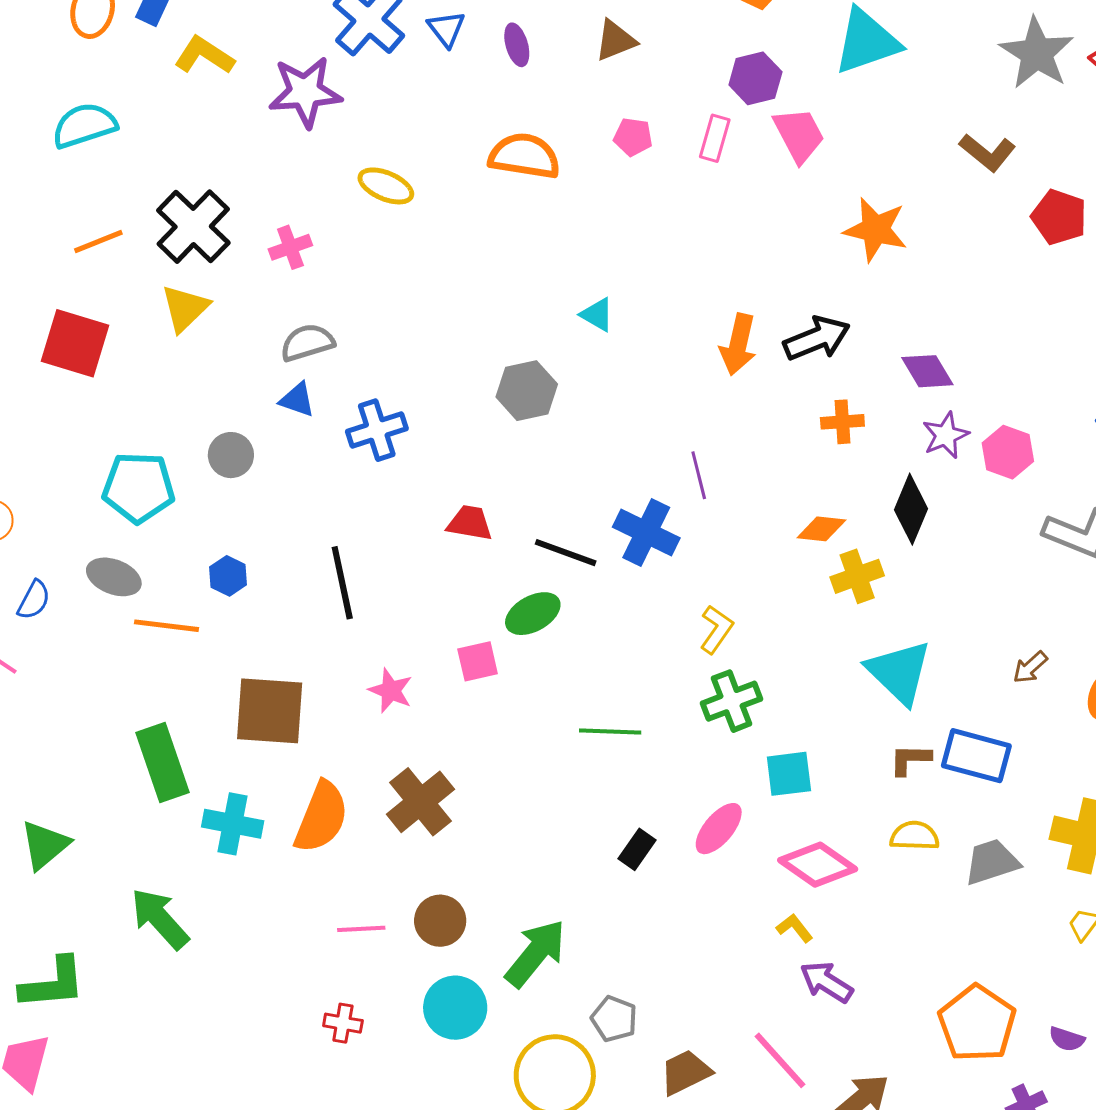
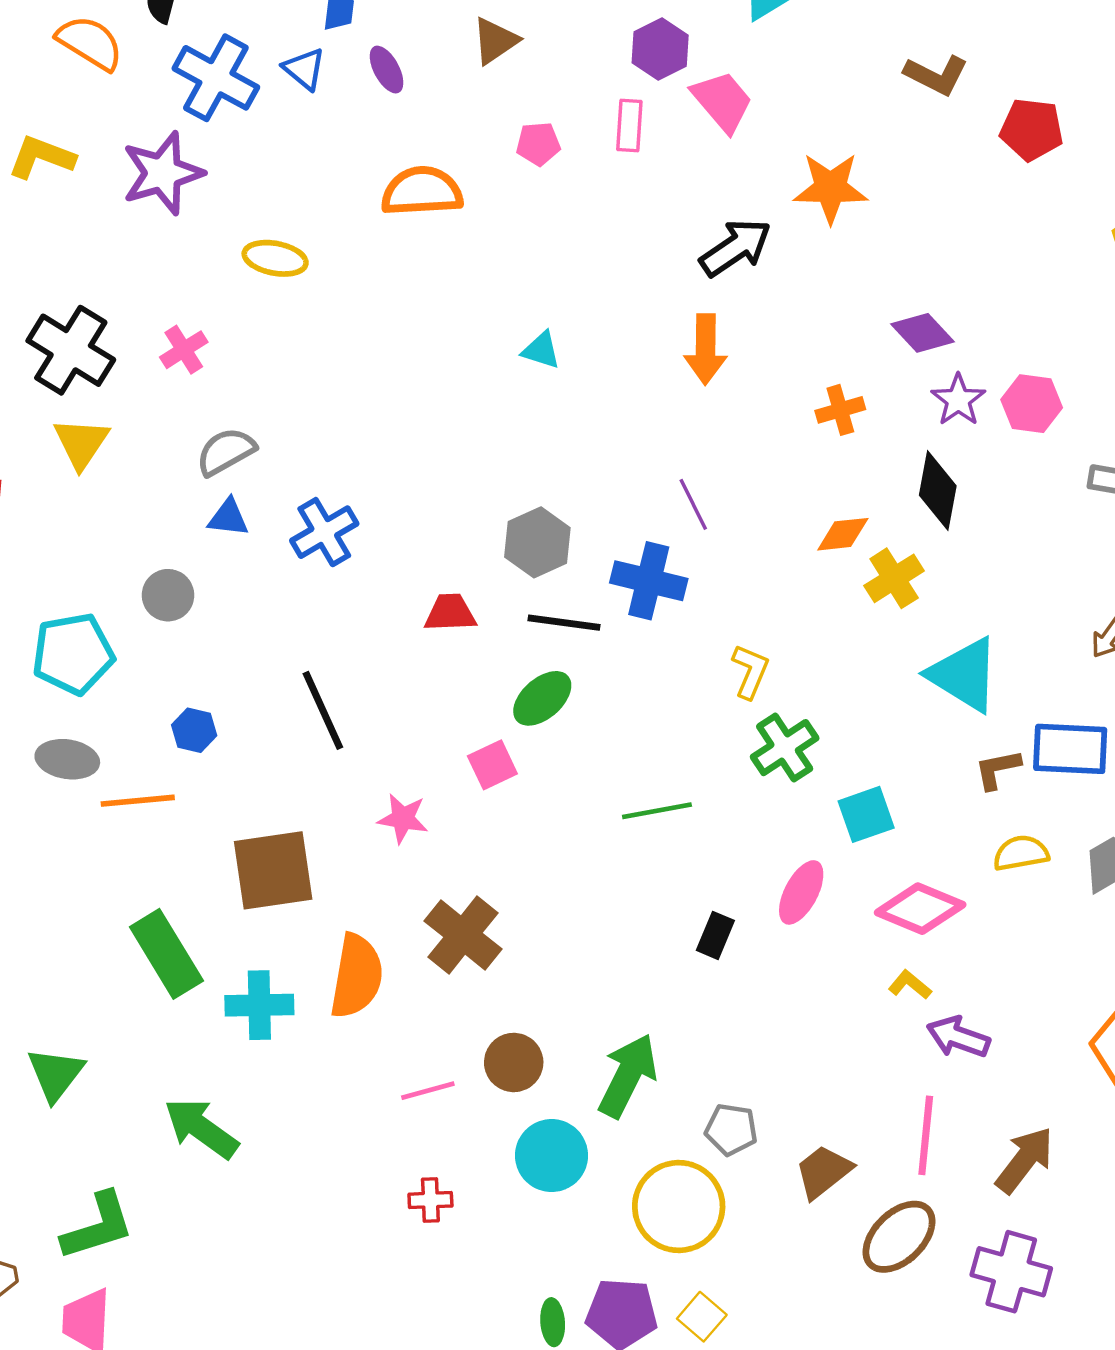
black arrow: (817, 338) -> (736, 248), moved
gray hexagon: (527, 391) -> (537, 542), moved
pink line: (780, 1060) -> (926, 1135), turned 60

